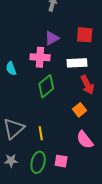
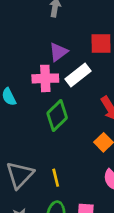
white rectangle: (77, 63) -> (78, 75), moved, turned -30

